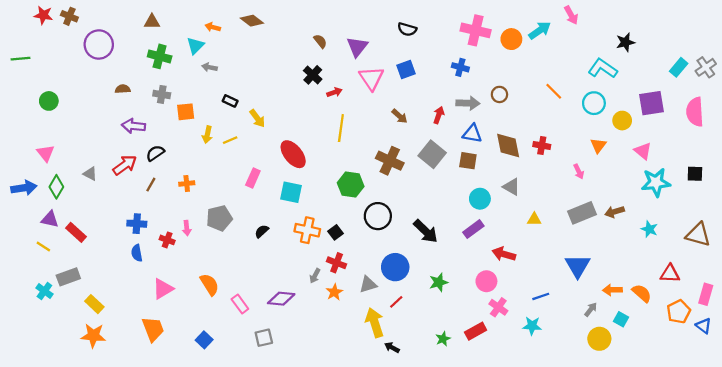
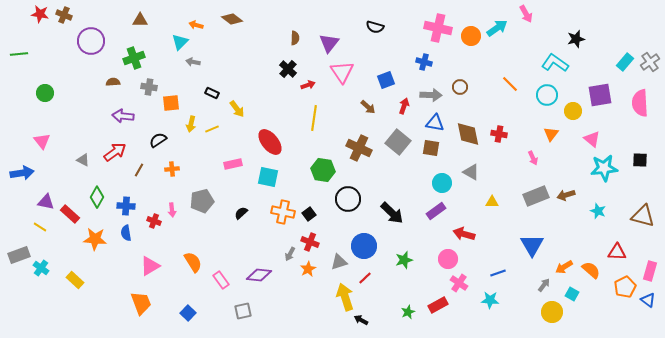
brown semicircle: (320, 41) -> (295, 38), turned 40
green cross: (160, 56) -> (134, 58), moved, turned -35
blue square: (406, 69) -> (386, 80), moved
black semicircle: (155, 153) -> (158, 140), moved
pink rectangle: (253, 178) -> (233, 164), turned 54
green diamond: (56, 187) -> (97, 197), moved
gray rectangle: (68, 277) -> (19, 255), moved
orange arrow: (612, 290) -> (564, 267), turned -30
yellow rectangle: (94, 304) -> (75, 280), moved
orange star: (93, 336) -> (95, 239), moved

